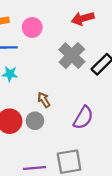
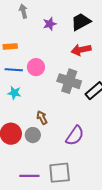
pink circle: (32, 27) -> (36, 67), moved
gray cross: (72, 56) -> (69, 81), turned -30

